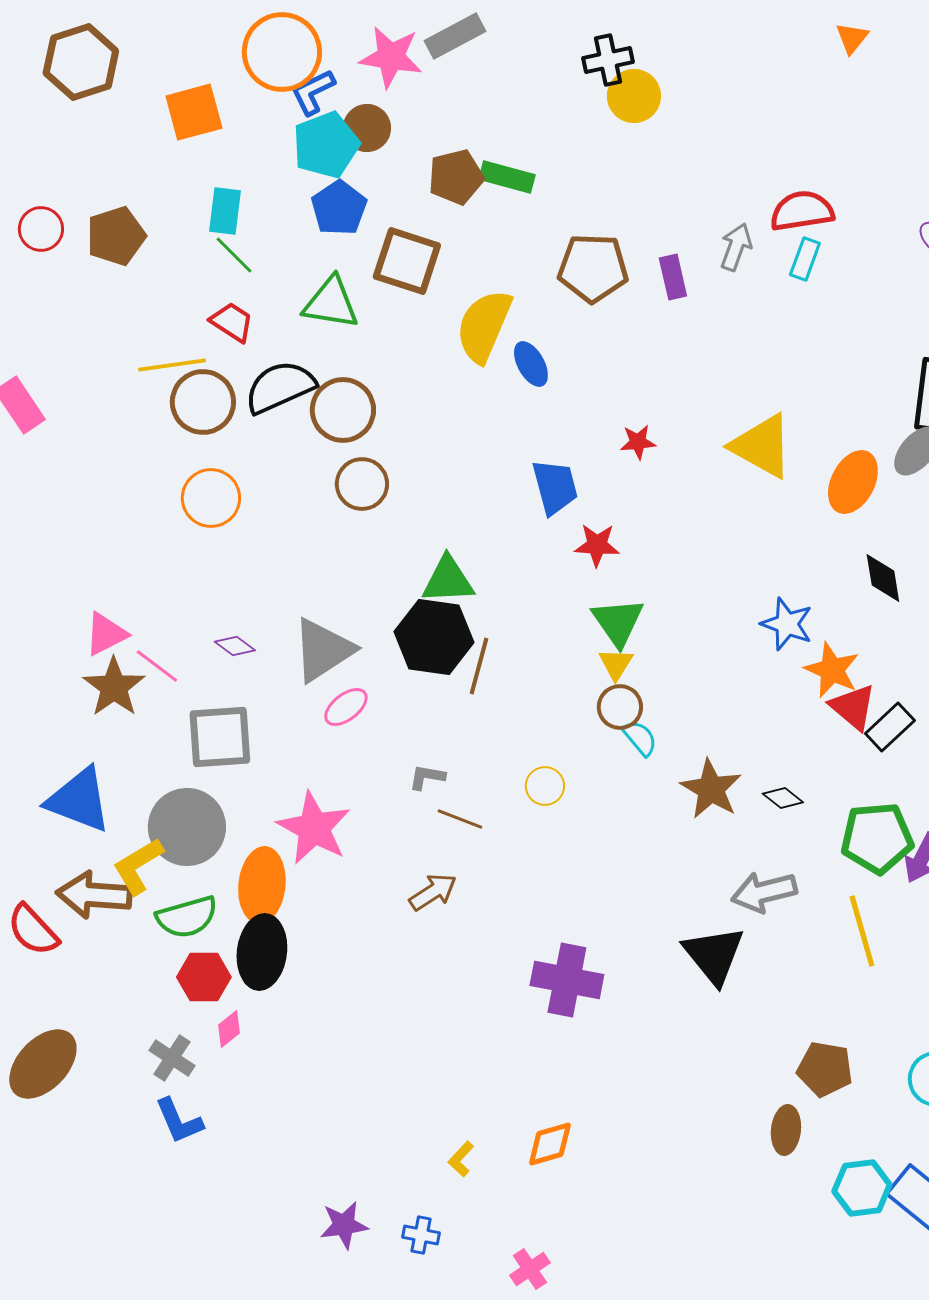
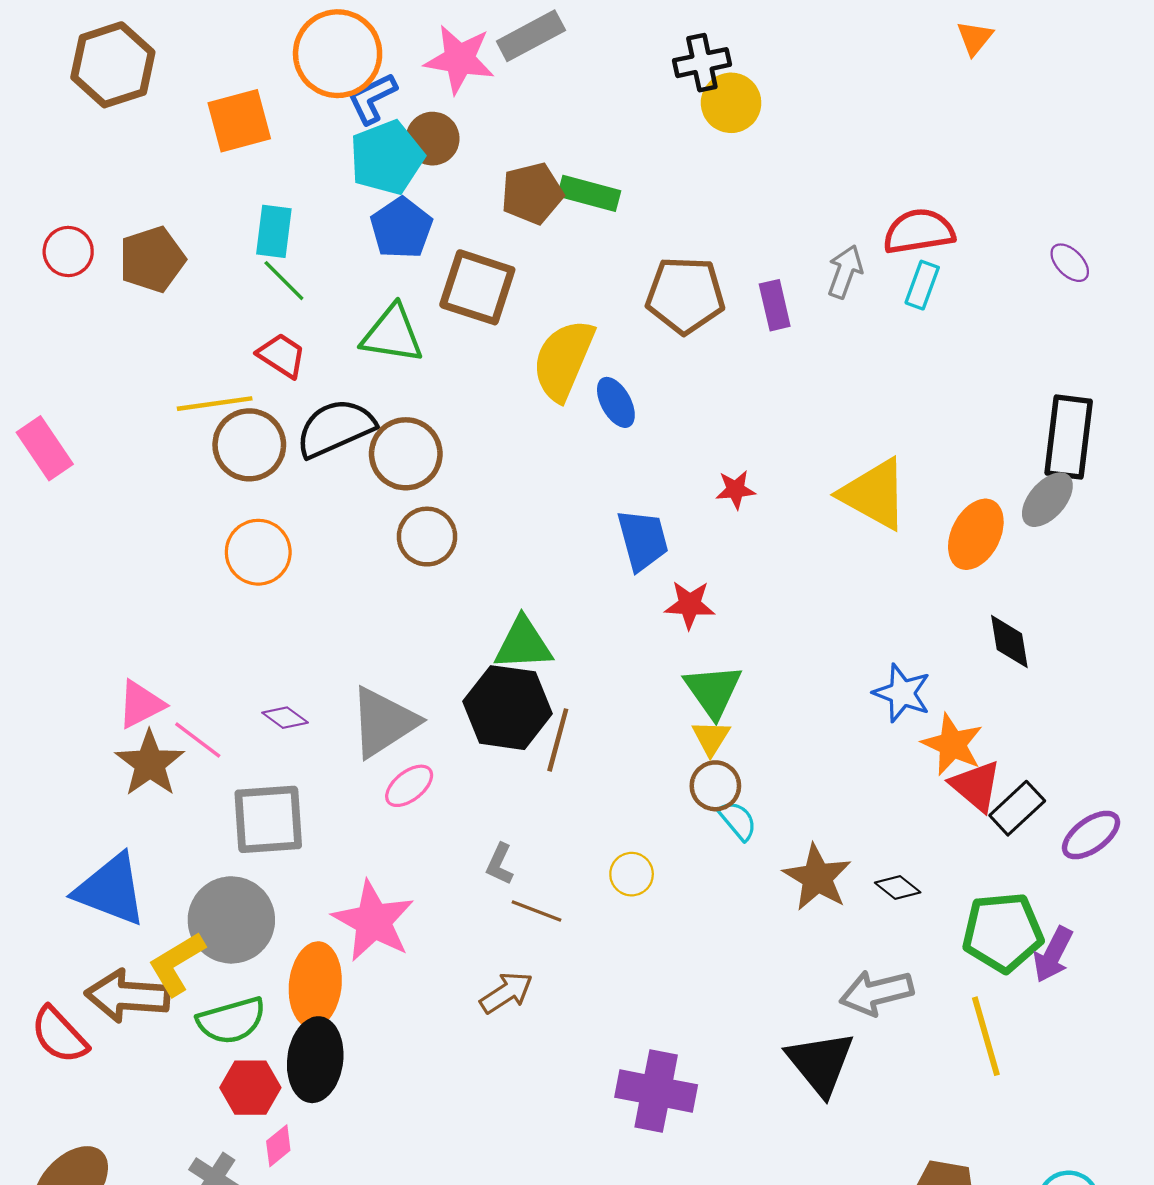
gray L-shape: (427, 777) -> (500, 864), turned -75

